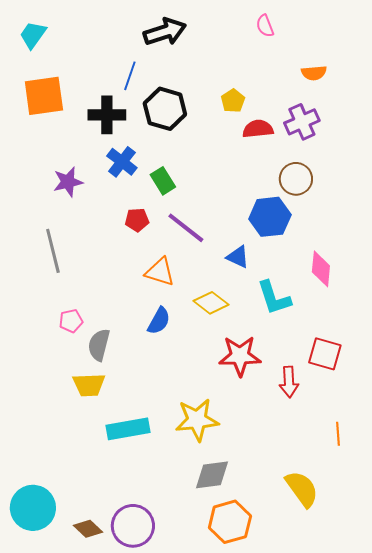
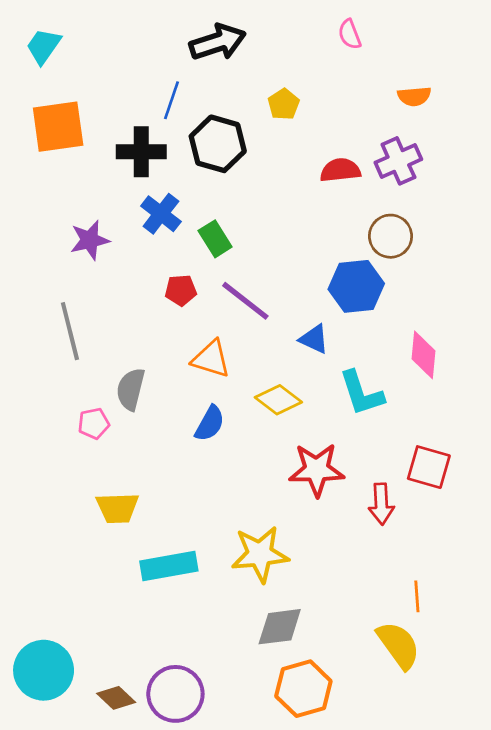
yellow pentagon: (233, 101) -> (284, 104), moved
gray semicircle: (99, 345) -> (131, 389), moved
orange line: (338, 434) -> (417, 596), moved

